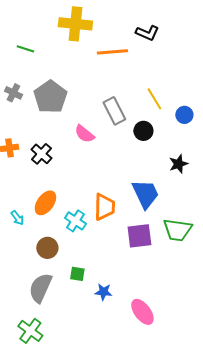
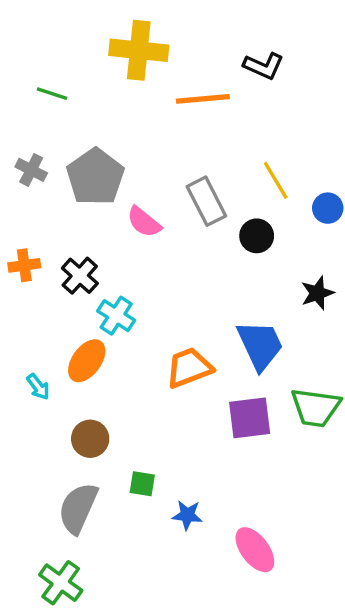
pink semicircle: (84, 134) -> (144, 222), moved
orange trapezoid: (104, 207) -> (189, 368), turned -112
cyan cross: (75, 221) -> (116, 316), moved

